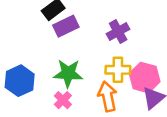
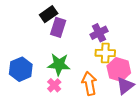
purple rectangle: (66, 26) -> (58, 27), turned -48
yellow cross: (118, 70) -> (105, 53), moved

